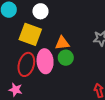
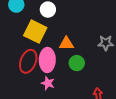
green circle: (66, 58) -> (77, 63), moved
pink star: (15, 90) -> (48, 83), moved

